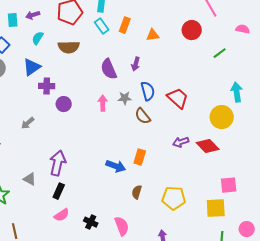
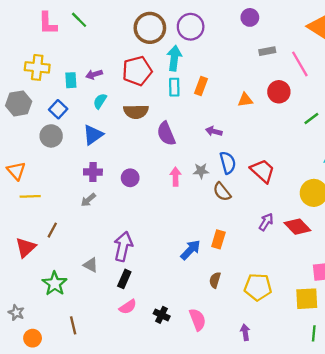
cyan rectangle: (102, 26) -> (174, 87), turned 35
orange triangle: (153, 35) -> (245, 100), moved
purple arrow: (136, 64) -> (214, 131), turned 88
purple semicircle: (109, 69) -> (166, 134), moved
purple cross: (47, 86) -> (93, 172), moved
purple arrow: (181, 142) -> (266, 222), turned 140
blue arrow: (116, 166) -> (191, 250), turned -66

